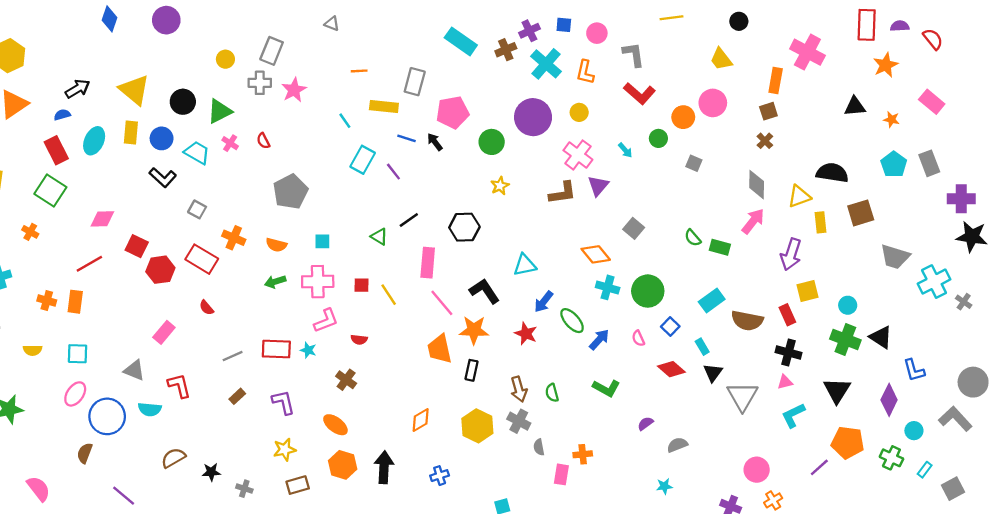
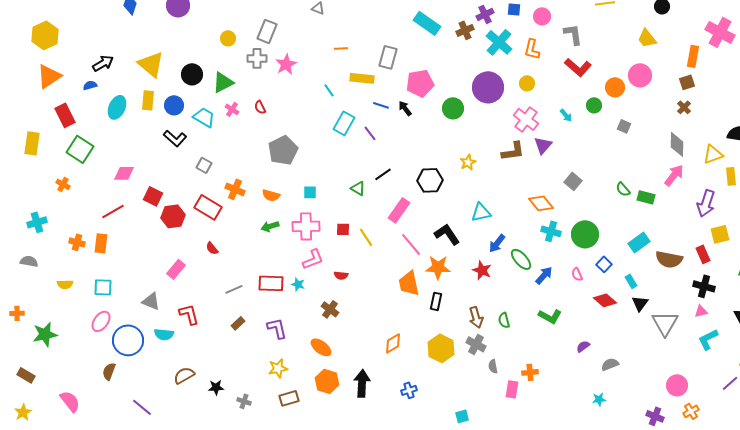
red rectangle: (56, 150) -> (65, 115), moved
yellow star: (500, 186) -> (468, 162), moved
pink rectangle: (428, 263) -> (399, 210), turned 30

